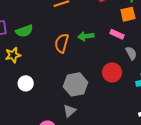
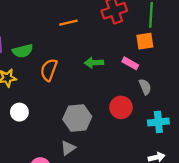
orange semicircle: (62, 43) -> (49, 70), moved

